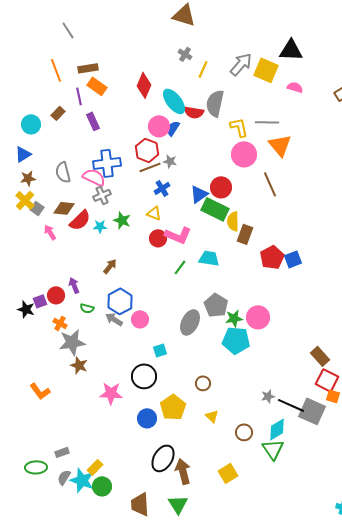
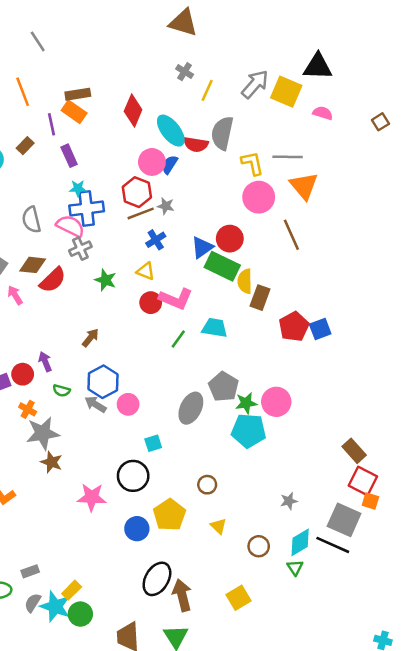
brown rectangle: (88, 68) -> (78, 94), moved
cyan star: (100, 226) -> (78, 188), moved
black line: (291, 405) -> (333, 545), moved
green triangle: (273, 449) -> (295, 568), size x0.6

